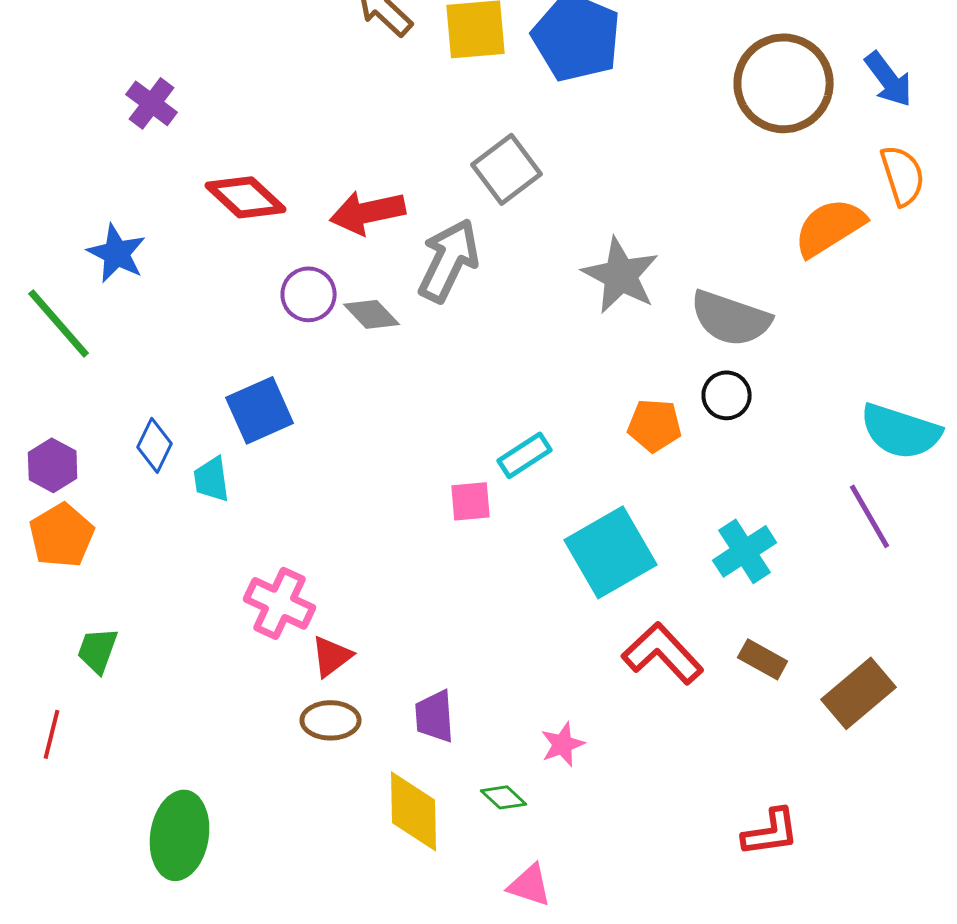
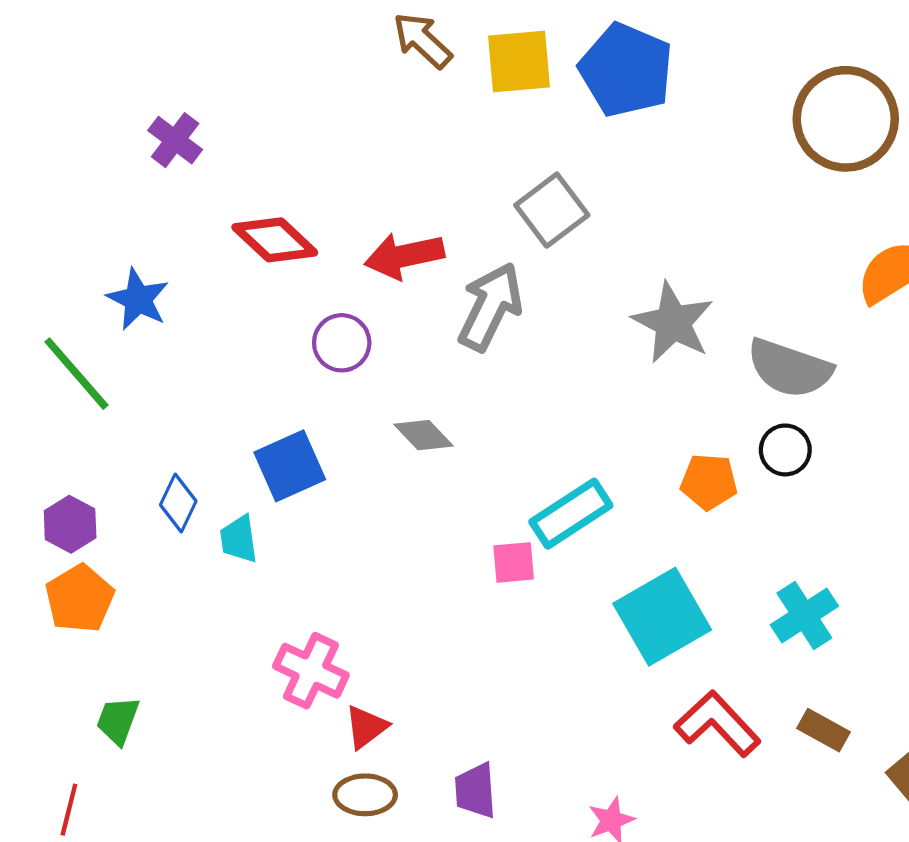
gray diamond: (372, 314) -> (423, 435), moved
cyan rectangle: (525, 455) -> (571, 514), size x1.4

